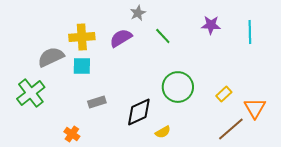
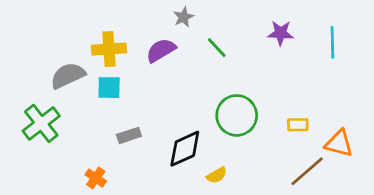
yellow rectangle: (224, 94) -> (298, 125), turned 42
orange triangle: (255, 108) -> (339, 143), turned -45

